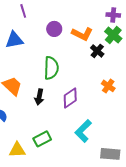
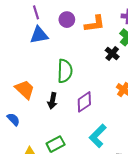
purple circle: (54, 29) -> (67, 20), moved
orange L-shape: (82, 34) -> (95, 24), moved, turned -35
blue triangle: (14, 40) -> (39, 35), moved

